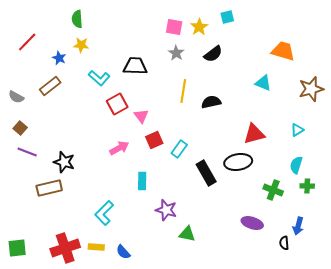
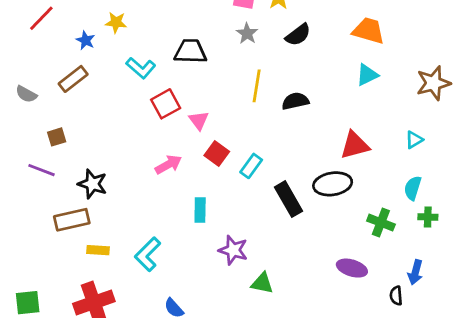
orange trapezoid: (283, 51) -> (368, 31), moved
cyan triangle: (263, 83) -> (367, 75), turned -48
brown square: (20, 128) -> (57, 137), moved, turned 32
red square: (154, 140) -> (217, 154), turned -30
yellow rectangle: (96, 247) -> (98, 250), moved

